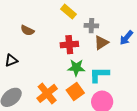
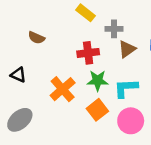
black triangle: (11, 60) -> (18, 75), turned 48
orange cross: (47, 93) -> (63, 89), moved

